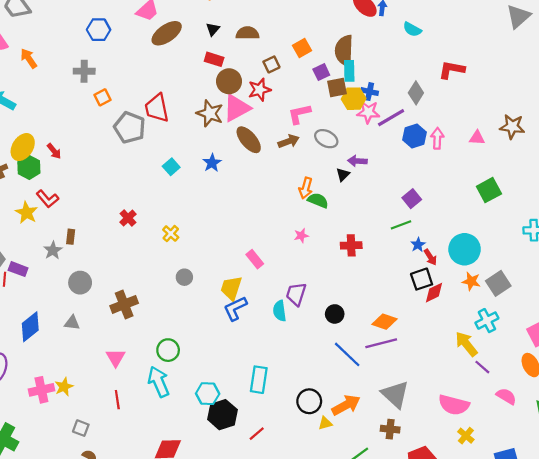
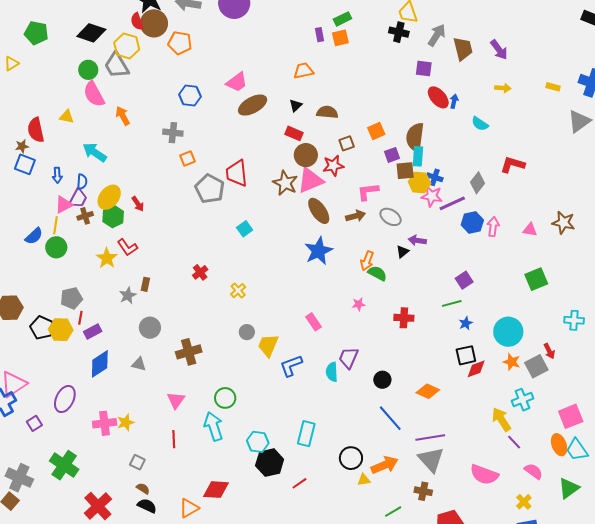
blue star: (212, 163) -> (318, 251), moved, size x1.6
red arrow: (430, 257) -> (549, 351), moved
purple rectangle: (18, 269) -> (93, 331), moved, turned -54
yellow trapezoid: (231, 288) -> (268, 345), moved
purple line: (381, 343) -> (430, 437), moved
yellow cross: (466, 436) -> (524, 502), moved

